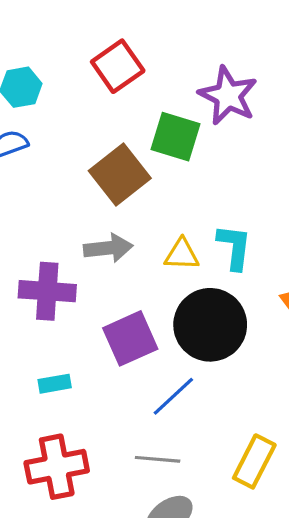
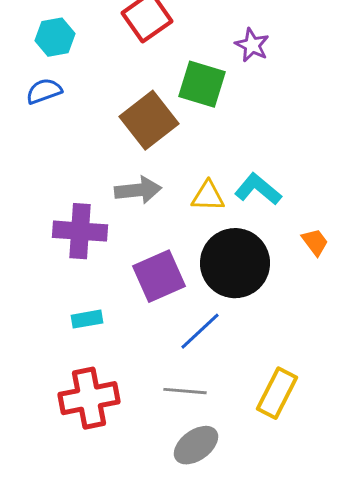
purple star: (228, 96) -> (252, 45), size x0.6
cyan L-shape: (234, 247) -> (258, 189), turned -57

